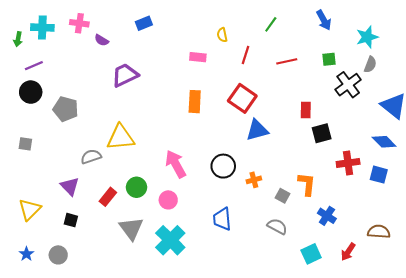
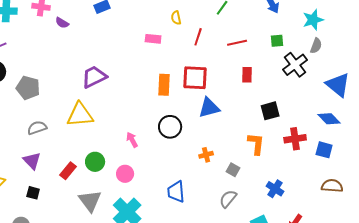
purple trapezoid: (125, 75) -> (94, 77), moved
red square: (242, 98) -> (195, 78), turned -32
orange rectangle: (195, 102) -> (164, 85), moved
red rectangle: (306, 110) -> (247, 75), moved
gray semicircle: (91, 157) -> (37, 128), moved
pink arrow: (176, 164) -> (132, 140), size x0.6
black circle: (223, 166) -> (170, 127), moved
orange L-shape: (307, 184) -> (256, 144), moved
gray semicircle: (277, 226) -> (228, 199), turned -78
brown semicircle: (379, 232) -> (332, 186), moved

